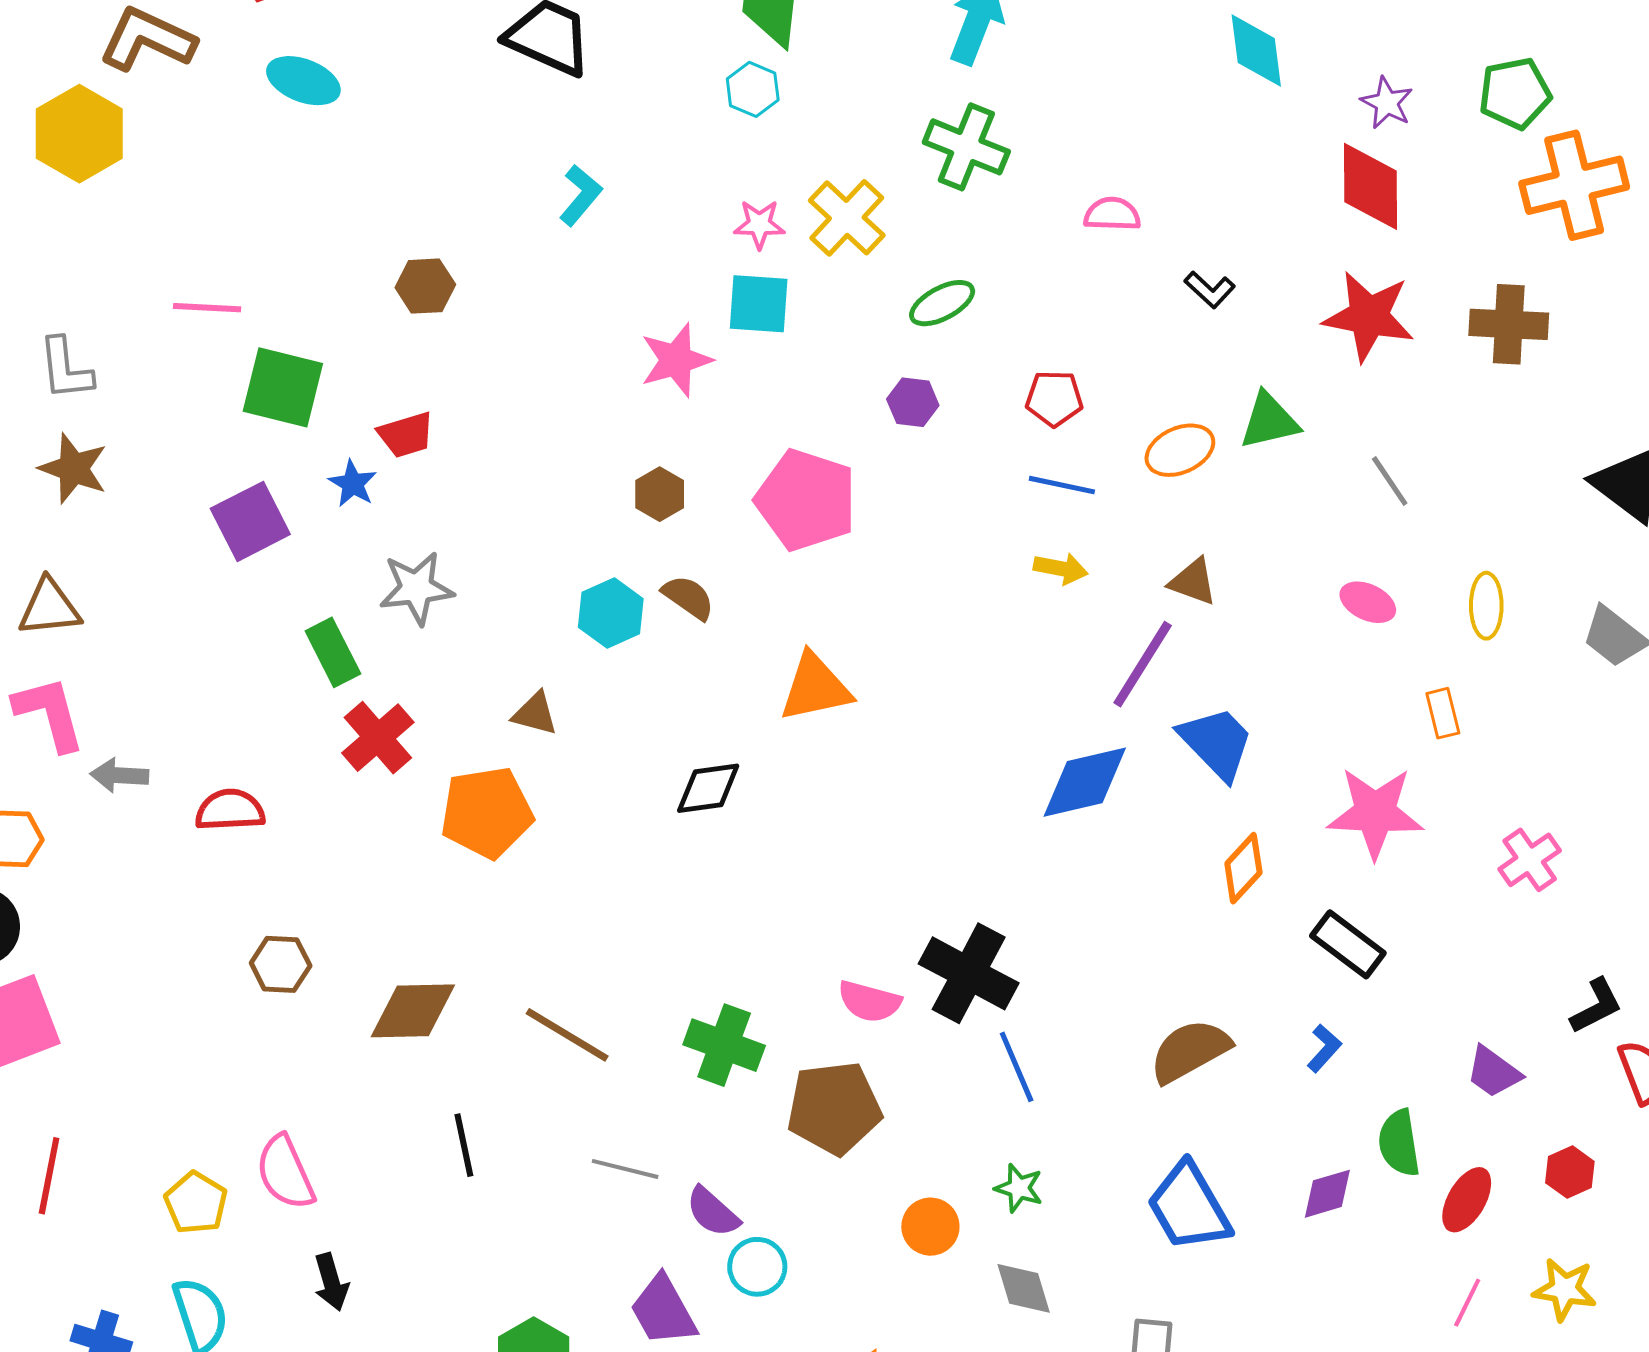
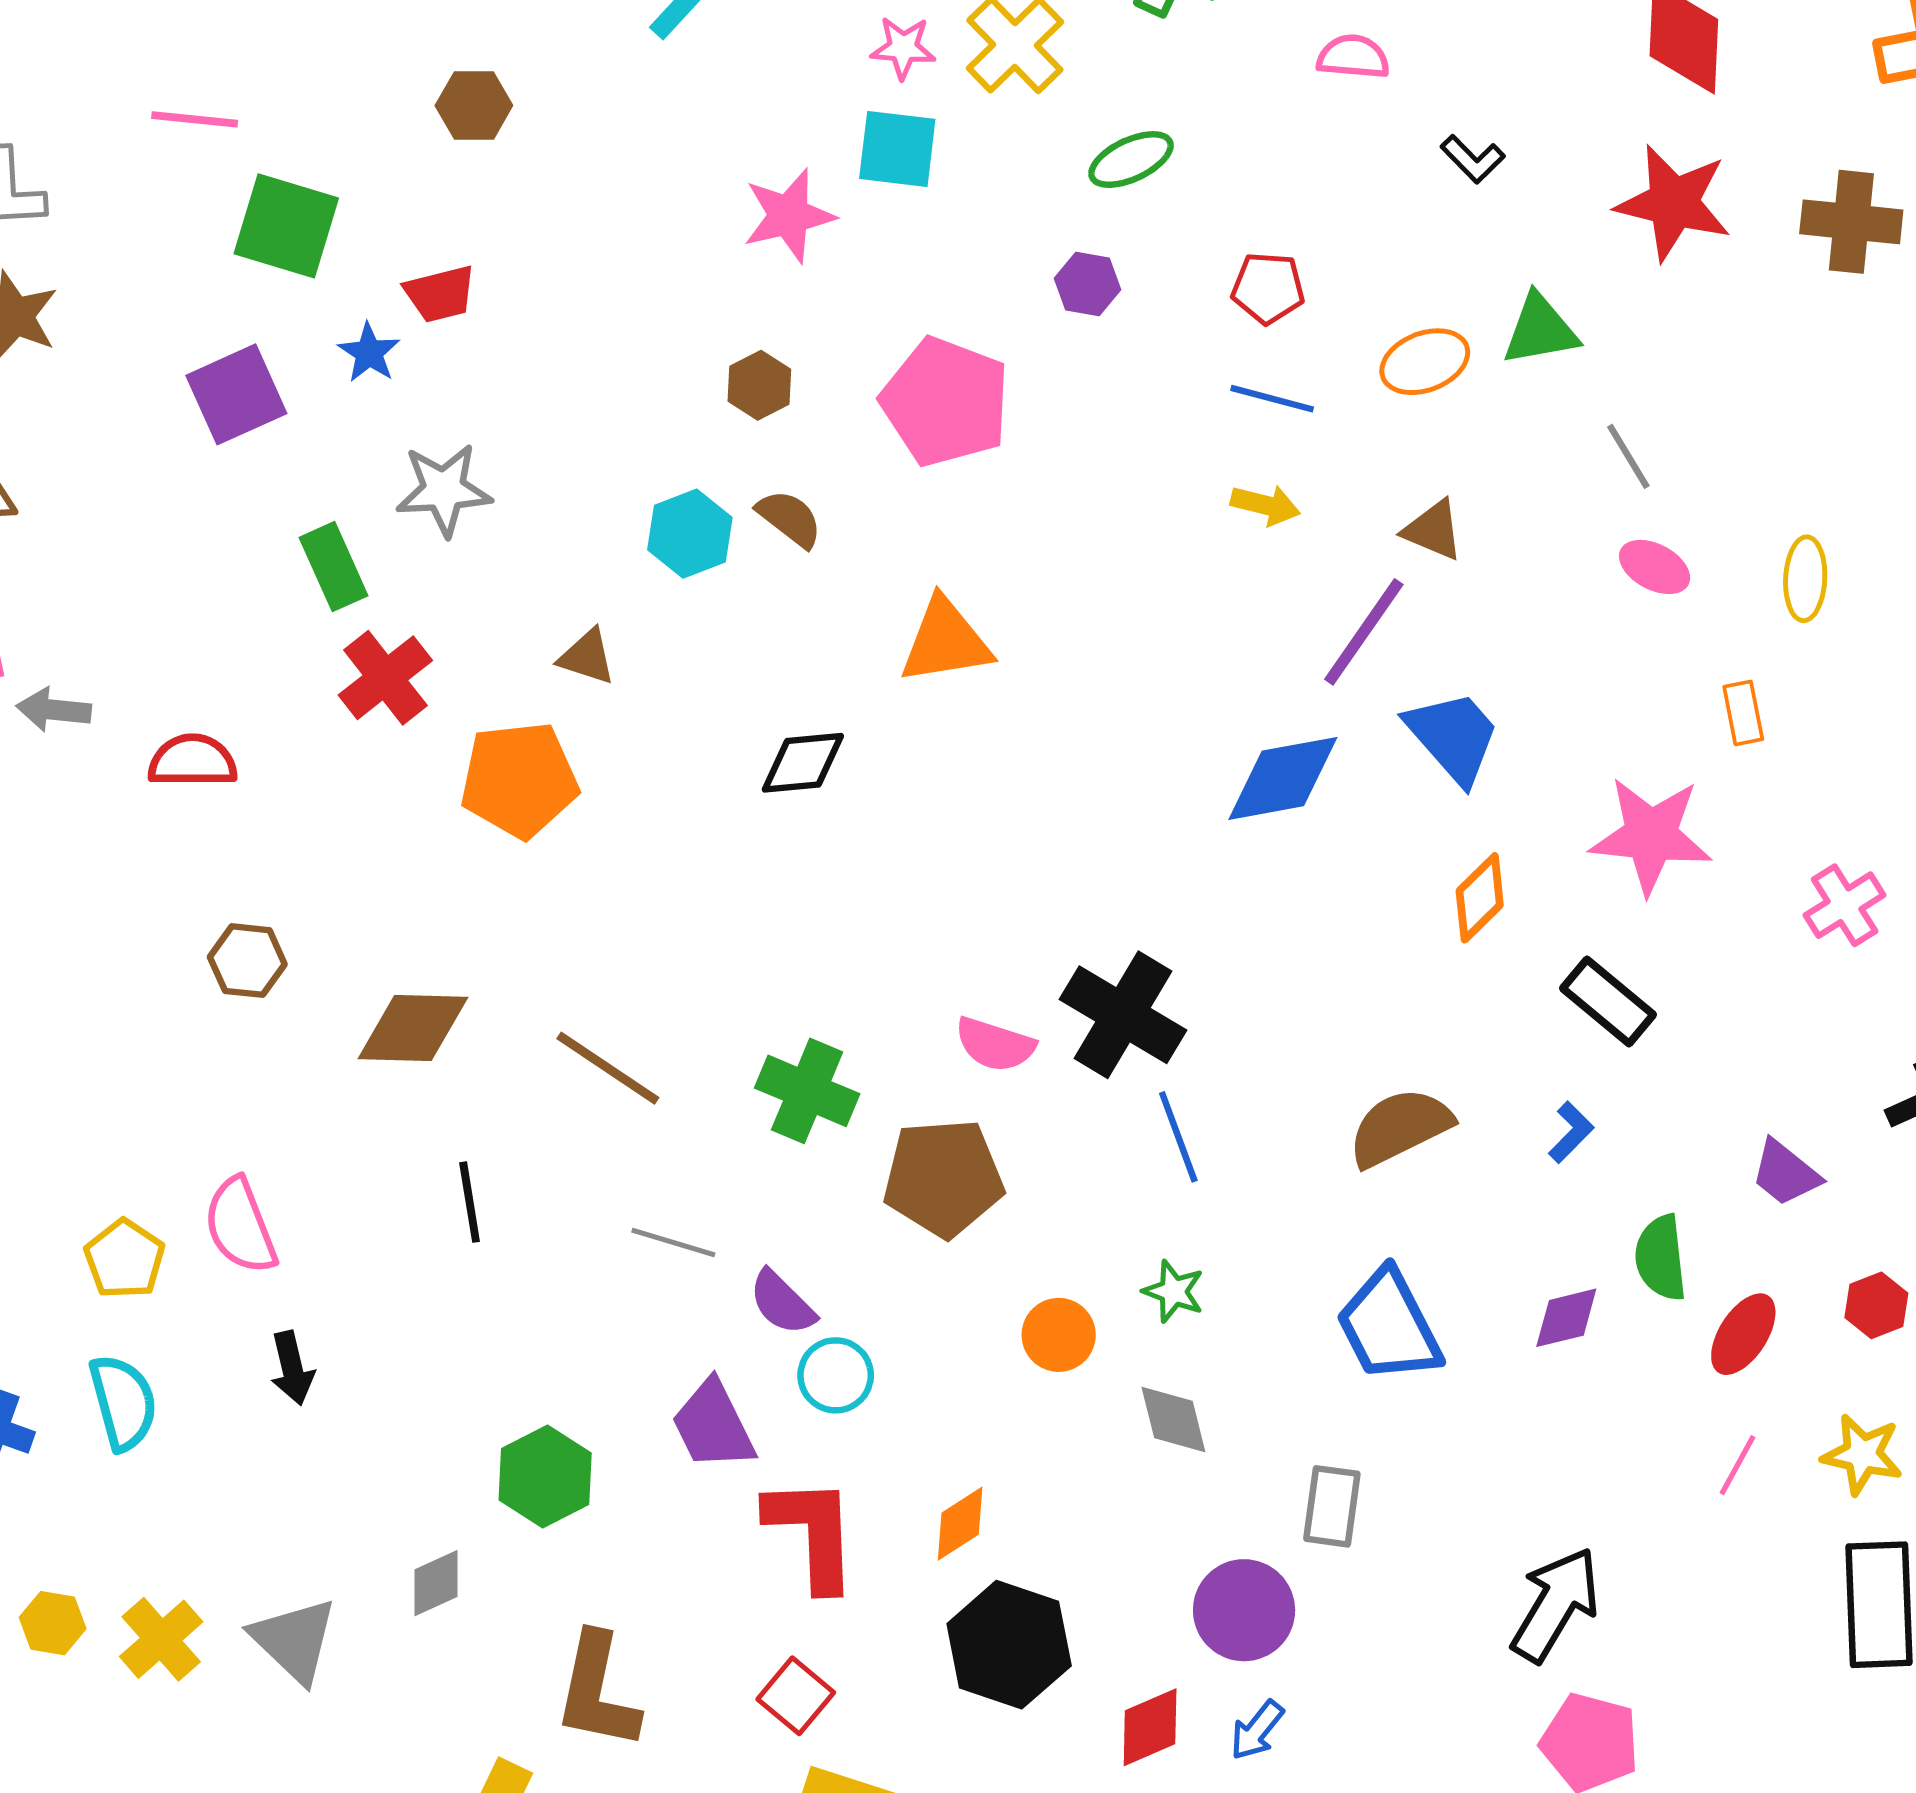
gray line: (1390, 481) -> (1628, 456), moved

